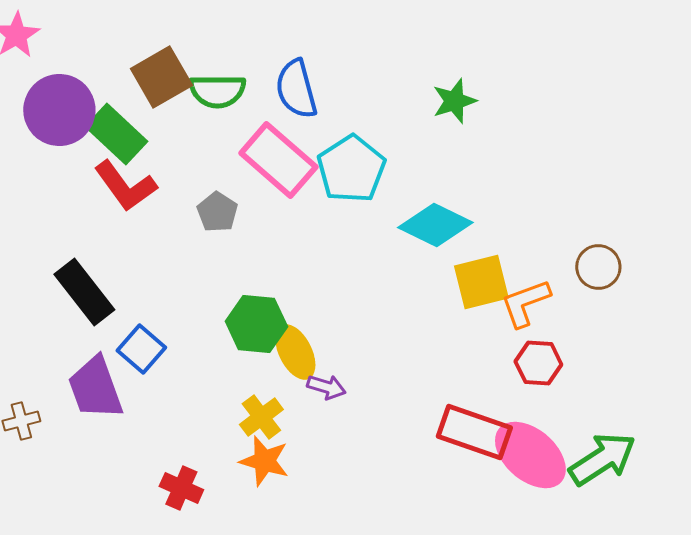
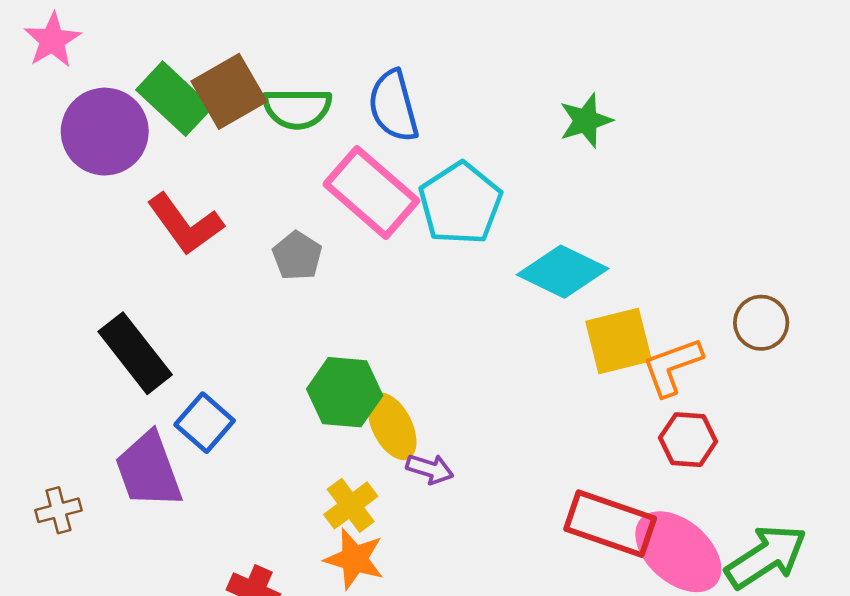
green rectangle: (116, 134) -> (174, 99), moved

